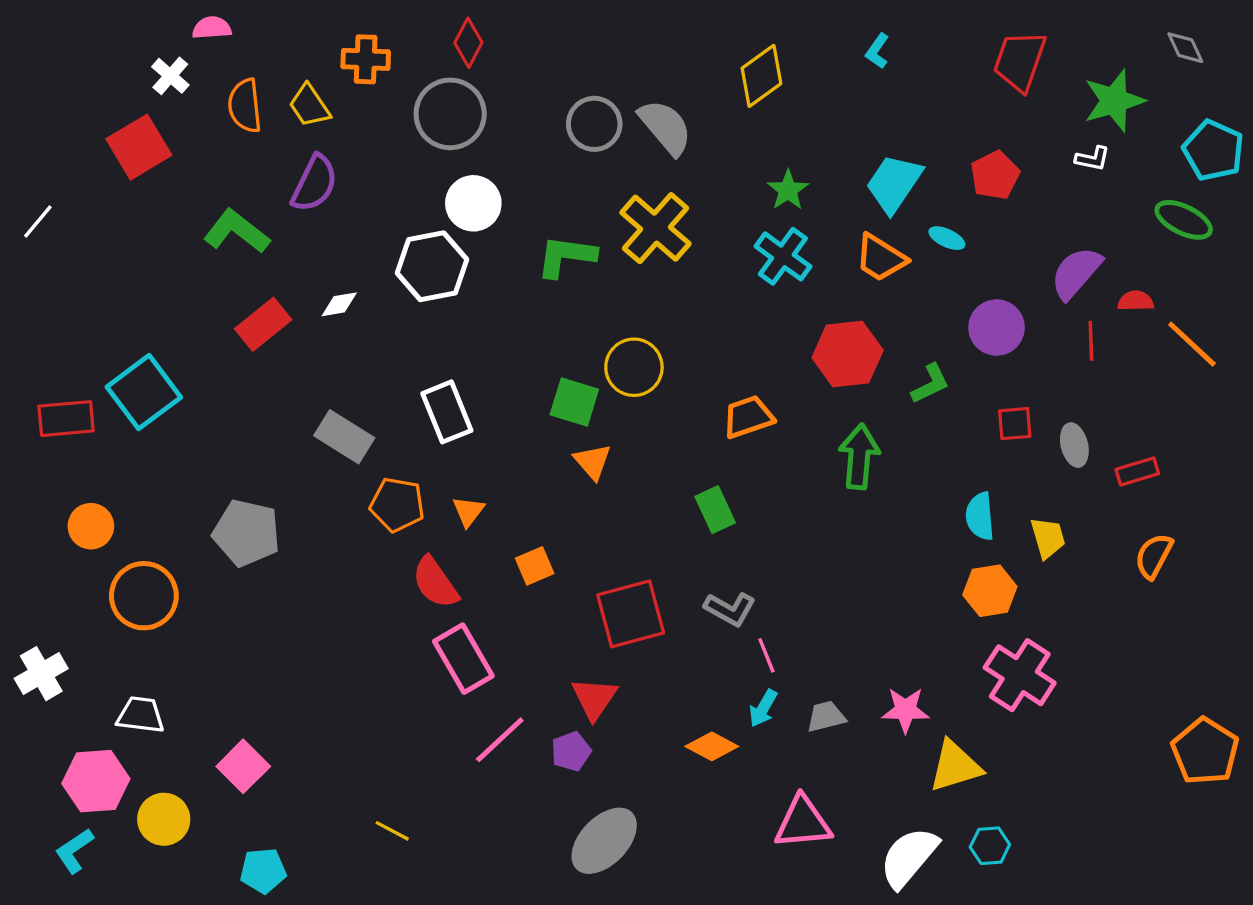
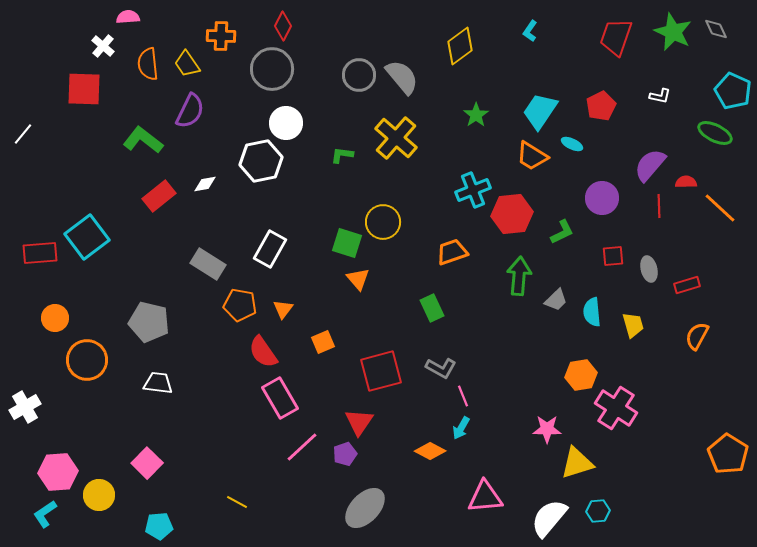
green star: (1114, 101) -> (673, 32), moved, turned -30
red square: (139, 147) -> (84, 89), turned 33
green L-shape: (566, 256) -> (342, 155), size x0.6
cyan cross: (783, 256) -> (473, 190), moved, turned 32
white rectangle: (447, 412) -> (270, 249), turned 51
orange hexagon: (990, 591) -> (581, 375), moved
white trapezoid: (141, 715) -> (158, 383), moved
gray trapezoid: (826, 717) -> (556, 300), moved, turned 150

